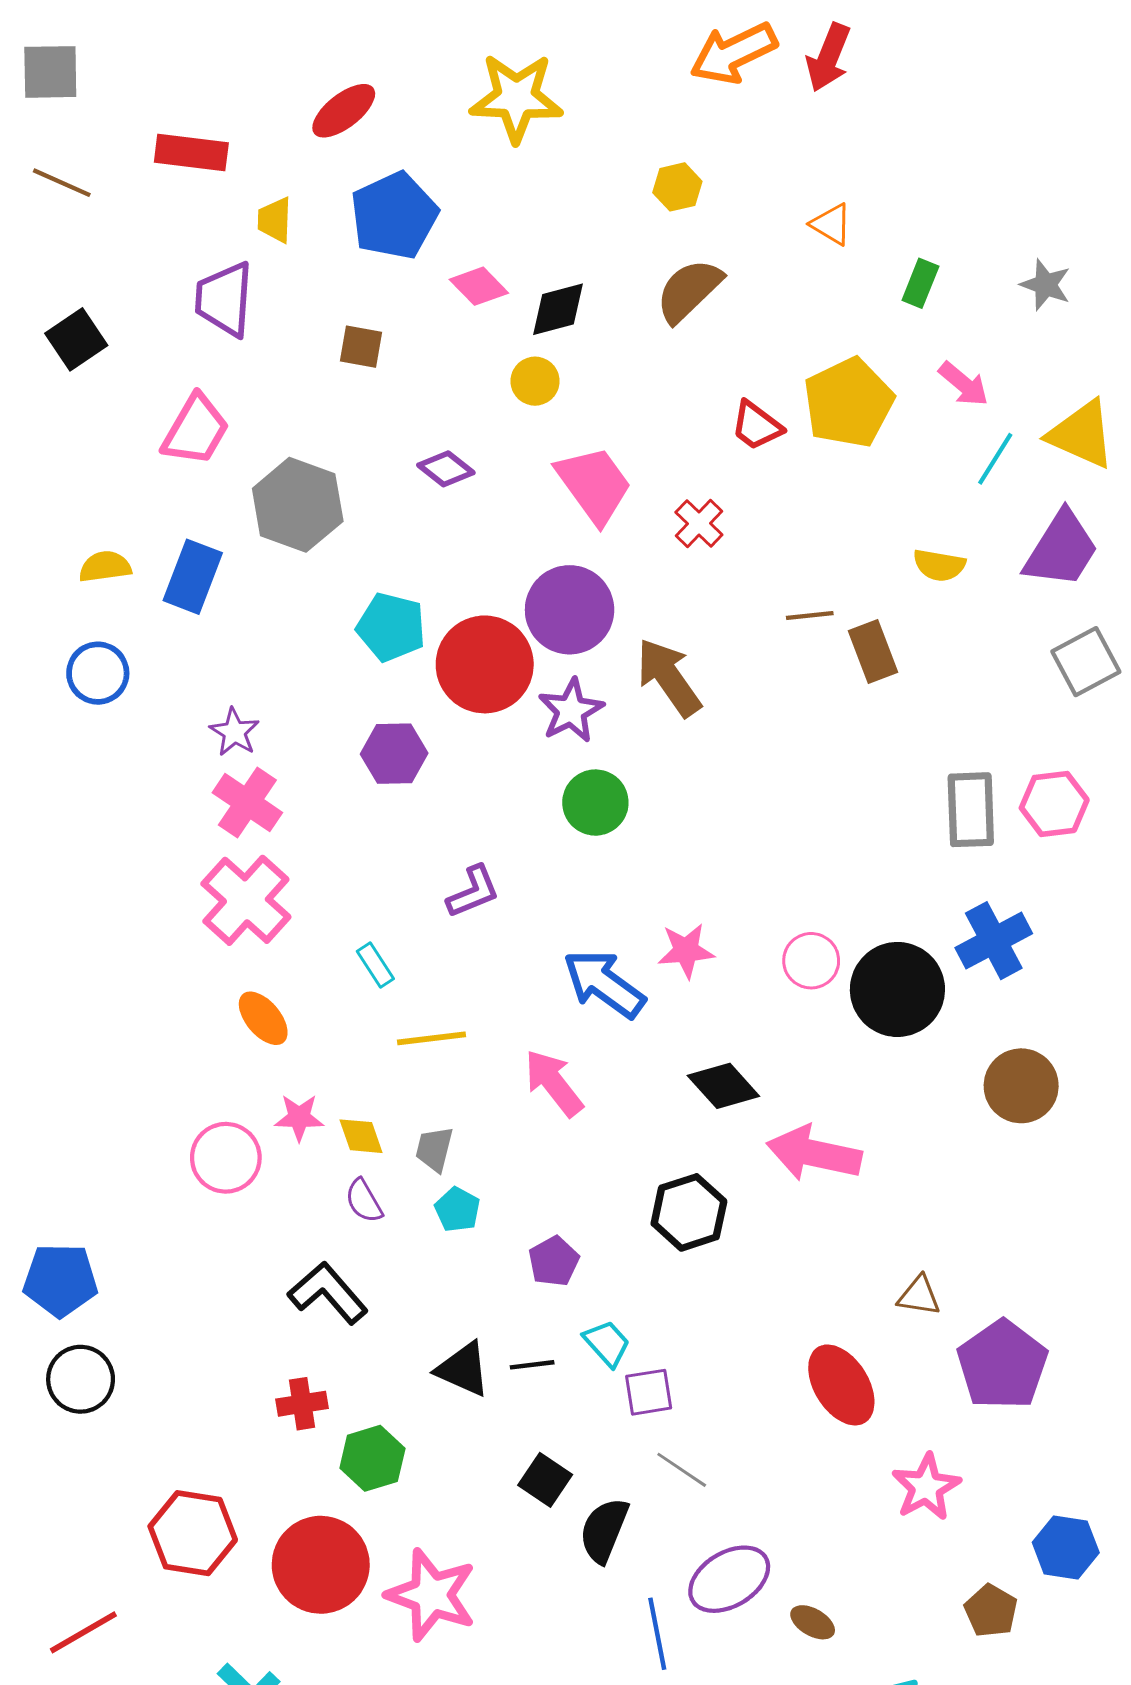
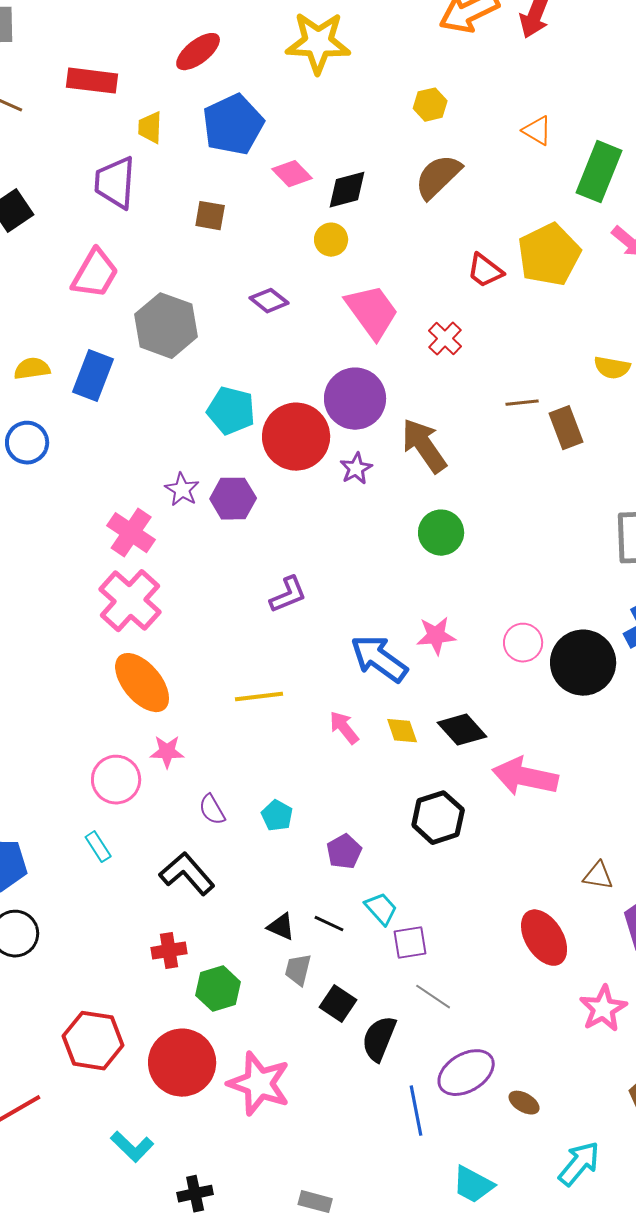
green rectangle: (920, 283) -> (599, 172), size x1.8
purple star: (571, 710) -> (356, 469), size x0.7
purple star: (234, 732) -> (182, 490), moved
green circle: (595, 803) -> (441, 533), moved
cyan rectangle: (375, 965) -> (98, 847), moved
orange ellipse: (263, 1018) -> (142, 683), size x1.6
pink arrow: (554, 1083) -> (344, 728), size x0.7
yellow diamond: (361, 1136) -> (402, 731), moved
gray trapezoid: (434, 1149) -> (298, 970), moved
black line: (532, 1365) -> (329, 924), turned 32
black triangle: (463, 1369) -> (281, 927), size x0.7

